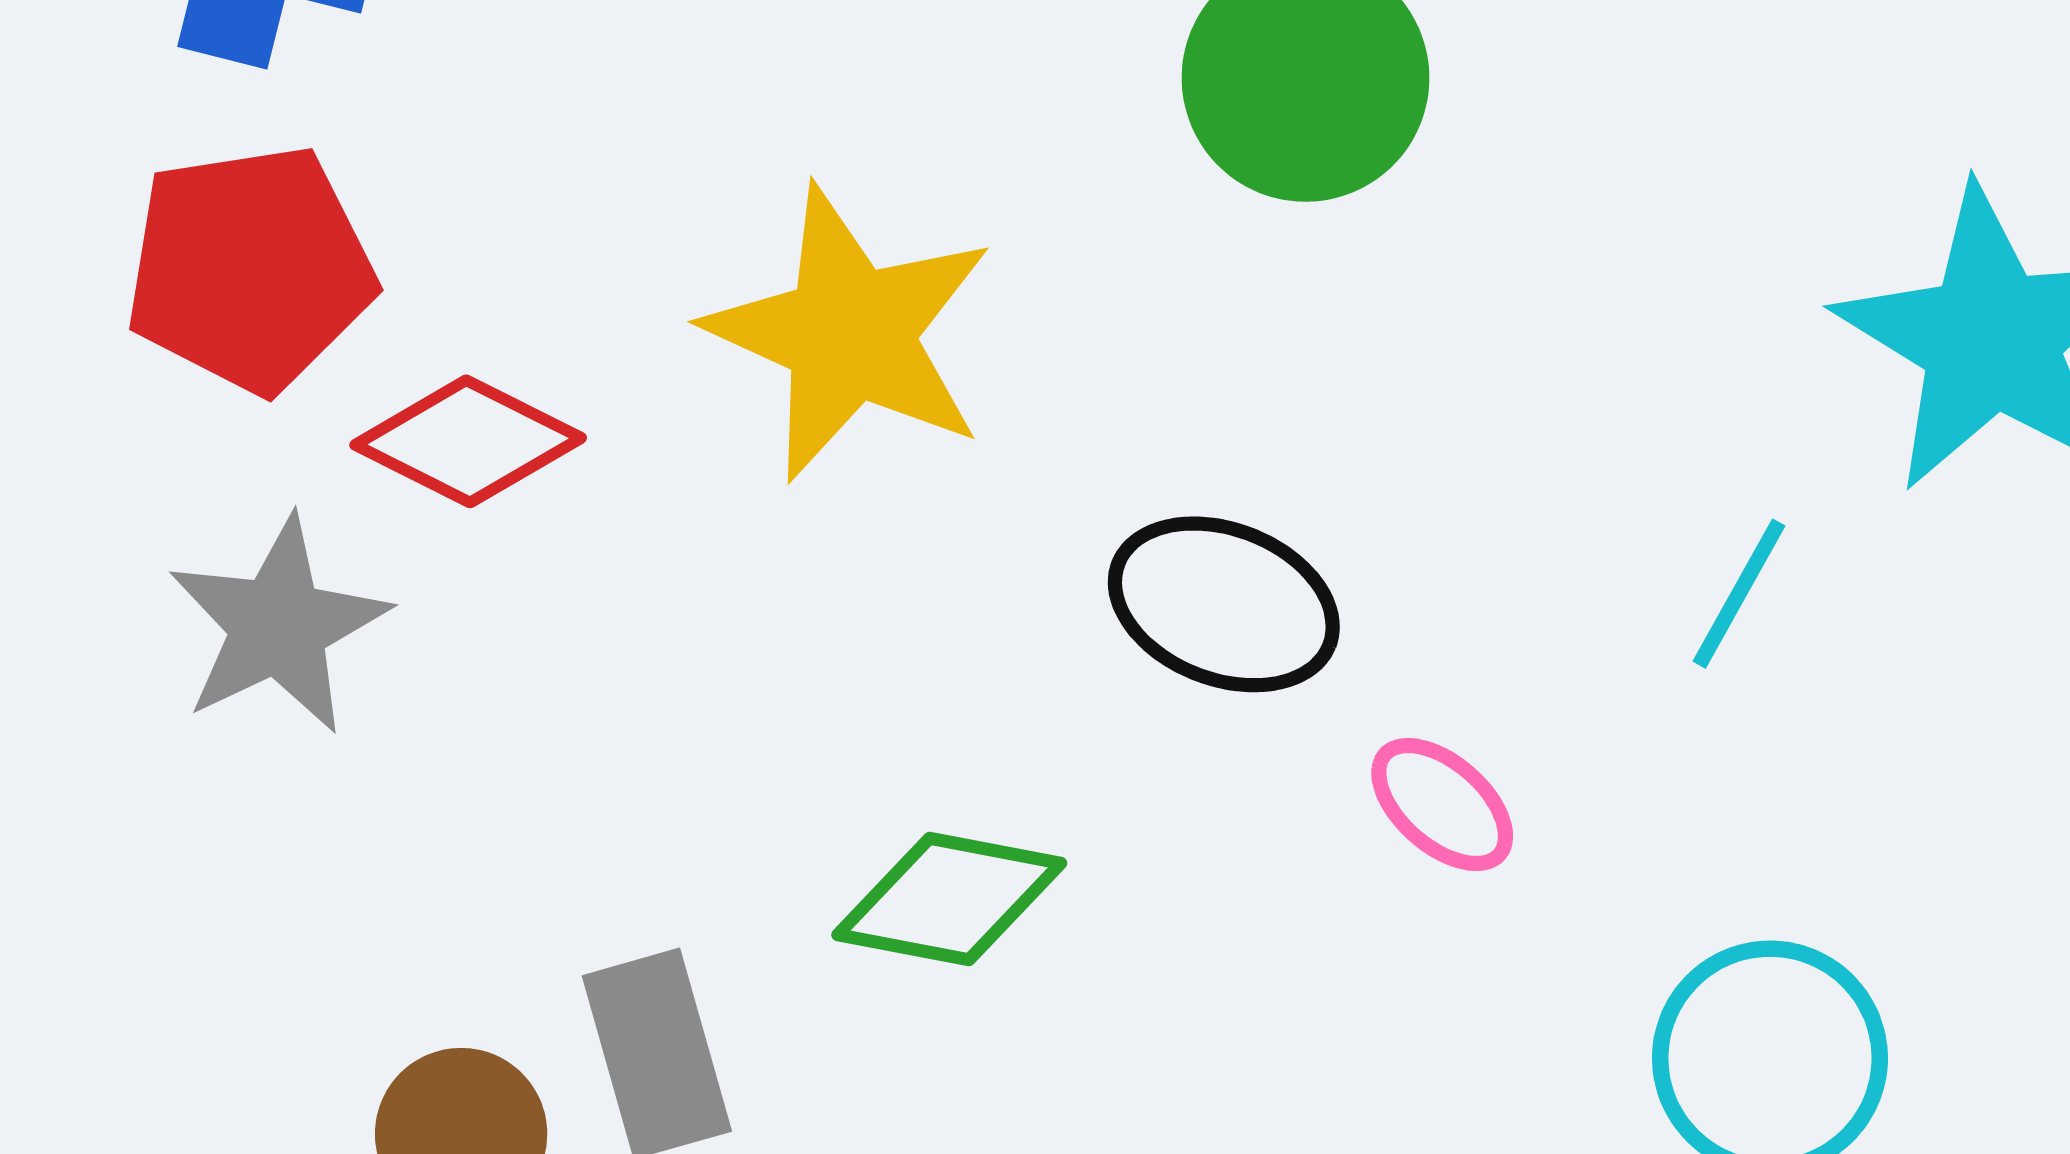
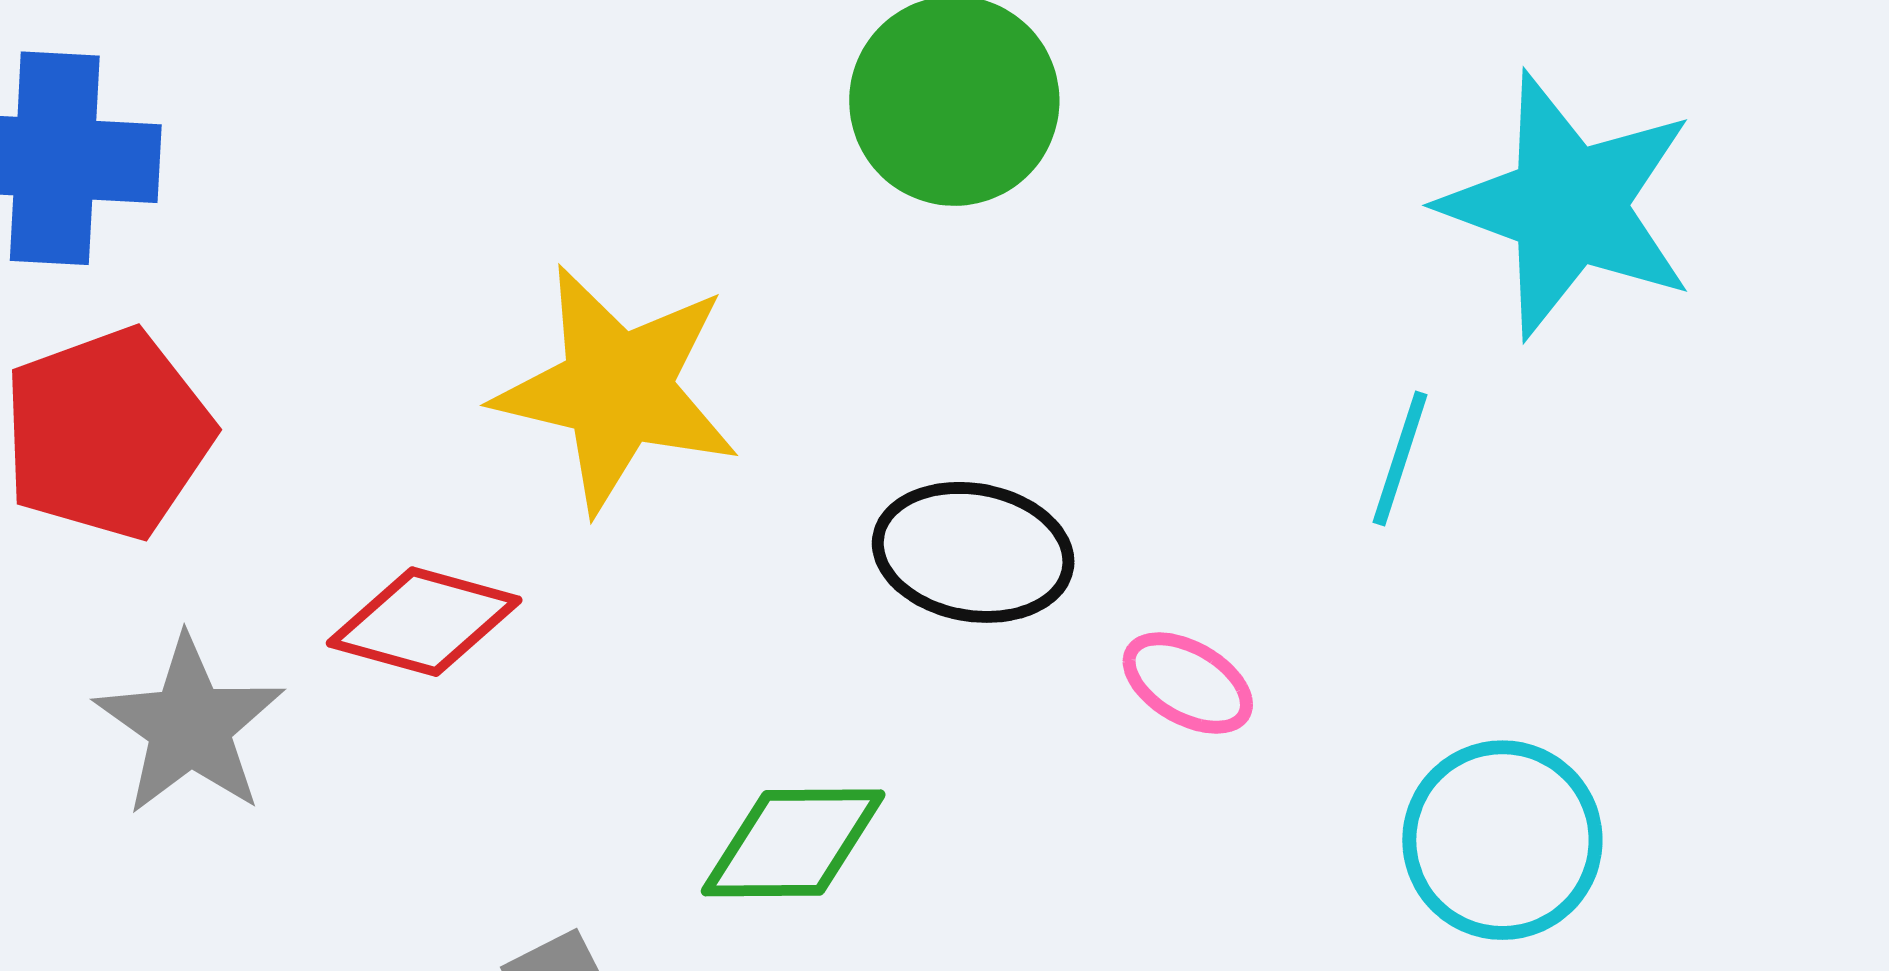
red diamond: (468, 441) -> (424, 622), moved

